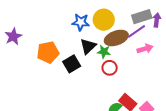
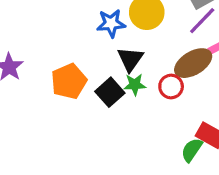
brown ellipse: (116, 38) -> (193, 63), moved
green star: (104, 52) -> (135, 85), moved

